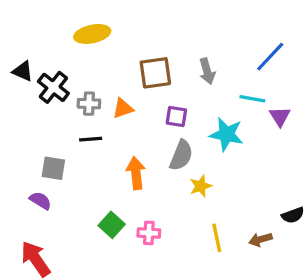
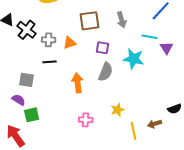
yellow star: (201, 186) -> (118, 110), moved
green square: (112, 225) -> (32, 115), moved, turned 35
yellow line: (217, 238) -> (134, 131), moved

